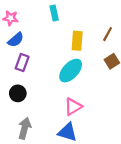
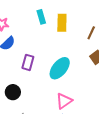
yellow rectangle: (77, 41) -> (62, 23), moved
purple rectangle: (22, 63) -> (28, 62), moved

